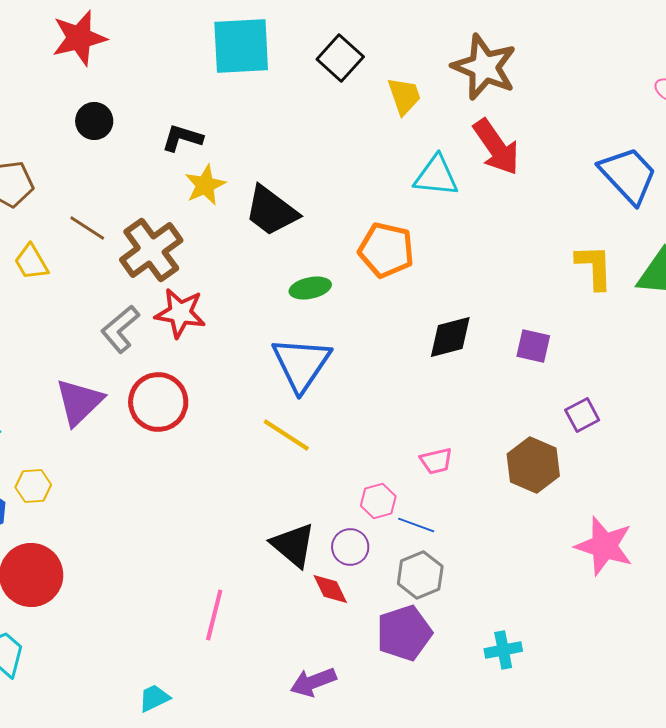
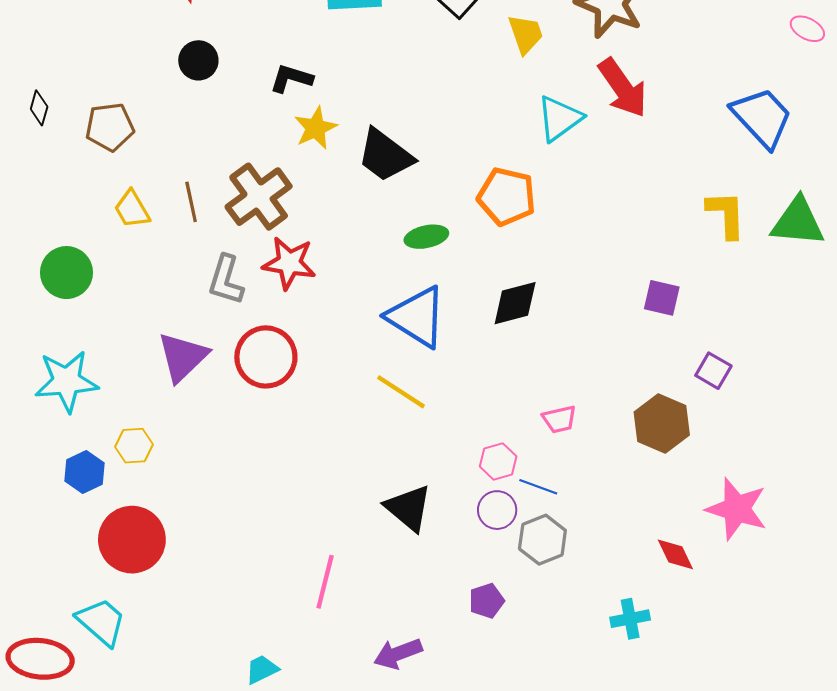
cyan triangle: (436, 176) -> (559, 118), turned -42
brown line: (87, 228) -> (191, 202), moved, turned 45
gray L-shape: (120, 329) -> (226, 280), turned -33
black diamond: (450, 337) -> (515, 303), moved
blue triangle: (301, 364) -> (417, 317), turned -32
purple square: (582, 415) -> (713, 371), turned -32
purple circle: (350, 547) -> (497, 510), moved
red diamond: (330, 589) -> (675, 554), moved
purple pentagon: (404, 633) -> (487, 601), moved, size x0.6
purple arrow: (313, 682) -> (398, 654), moved

